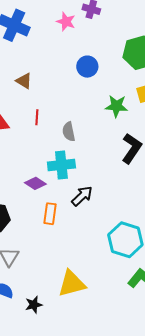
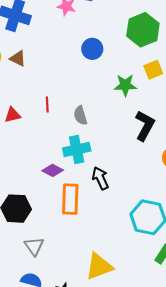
brown triangle: (24, 81) -> (18, 58), moved
black arrow: (82, 196) -> (100, 178), turned -65
orange rectangle: (50, 214) -> (70, 199), size x1.4

